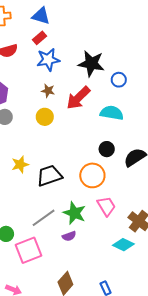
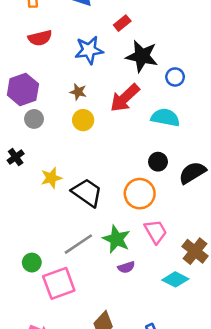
red rectangle: (40, 38) -> (122, 23), moved
brown star: (48, 91) -> (78, 92), moved
black trapezoid: (49, 176) -> (87, 192), turned 52
purple semicircle: (69, 236) -> (126, 267), moved

